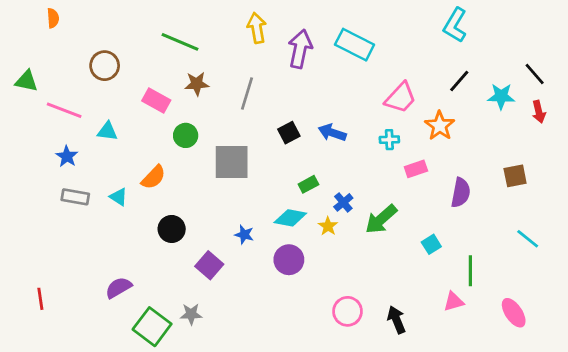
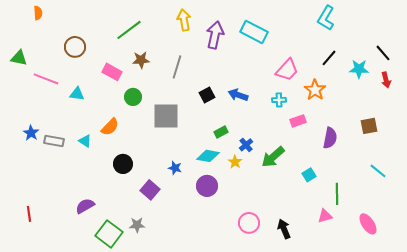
green line: (180, 42) -> (129, 30), turned -60
blue star: (67, 156) -> (31, 133), moved

